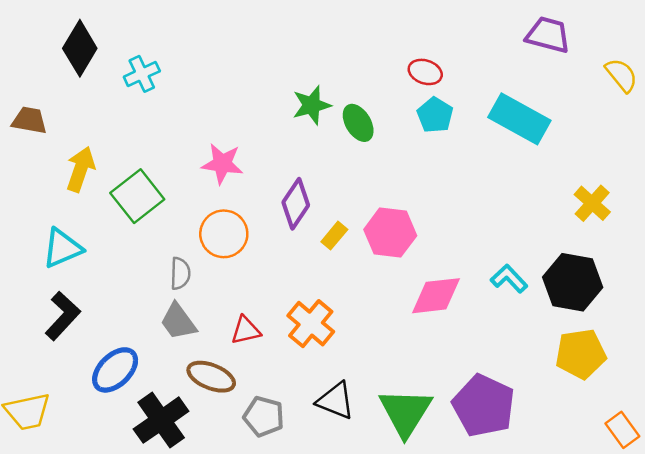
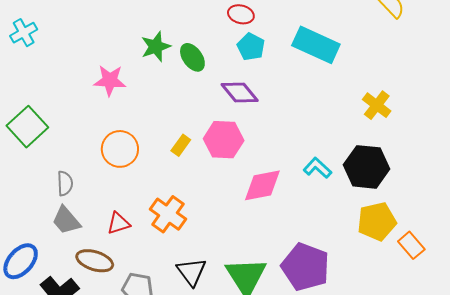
pink star: (222, 164) -> (110, 80), moved
purple diamond: (296, 204) -> (240, 93), moved, turned -69
orange circle: (224, 234) -> (120, 149), moved
black triangle: (336, 401) -> (192, 272), turned 36
orange rectangle: (622, 430) -> (411, 245), moved

